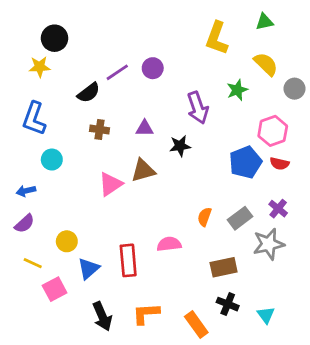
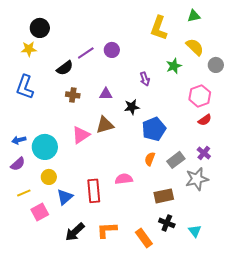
purple arrow: (198, 108) -> (145, 79), size x0.6
cyan circle: (52, 160) -> (45, 147), moved, size x1.6
blue pentagon: (245, 162) -> (154, 129), moved
red semicircle: (279, 164) -> (205, 120), turned -48
yellow line: (33, 263) -> (24, 193), turned -48
black arrow: (102, 316) -> (75, 232), turned 70

